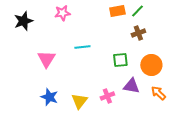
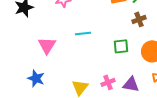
purple triangle: (131, 86) -> (131, 84), moved
blue star: (49, 97) -> (36, 78), moved

